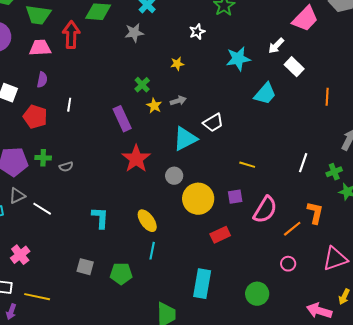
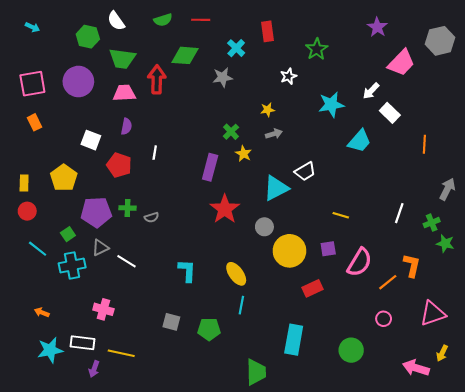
gray arrow: (178, 101) -> (274, 134), moved
purple rectangle: (122, 119) -> (210, 167), turned 40
pink cross: (20, 255) -> (103, 309), turned -36

